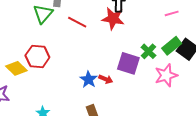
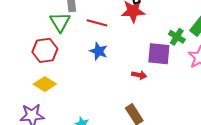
red hexagon: (37, 56) -> (45, 50), moved
blue star: (88, 79) -> (99, 51), moved

